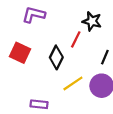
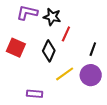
black star: (92, 21) -> (52, 17), moved

